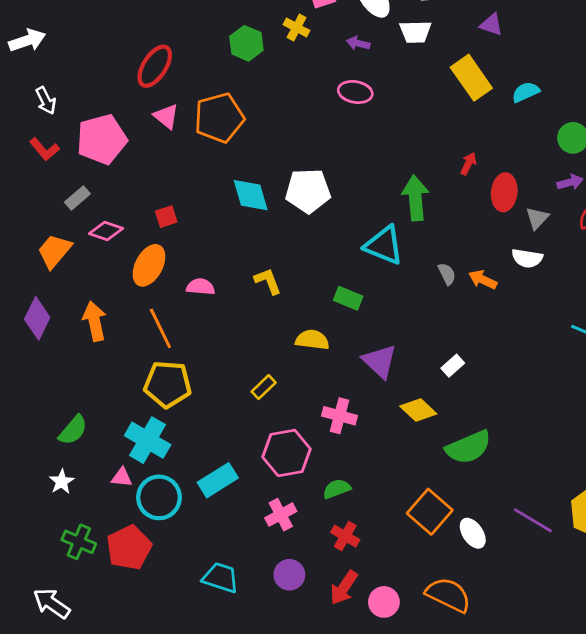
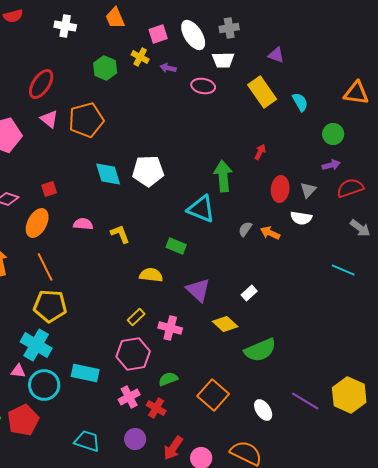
purple arrow: (358, 43) -> (168, 68), moved
pink ellipse: (355, 92) -> (203, 86), moved
cyan semicircle: (526, 92) -> (300, 102), turned 84
red ellipse: (504, 192) -> (280, 189), moved
gray semicircle: (447, 274) -> (245, 229), turned -119
pink semicircle: (201, 287) -> (83, 224), moved
yellow rectangle: (264, 387) -> (136, 317), moved
cyan rectangle: (218, 480) -> (85, 373), turned 44
orange square: (430, 512) -> (213, 395), moved
red cross: (345, 536) -> (156, 408), moved

